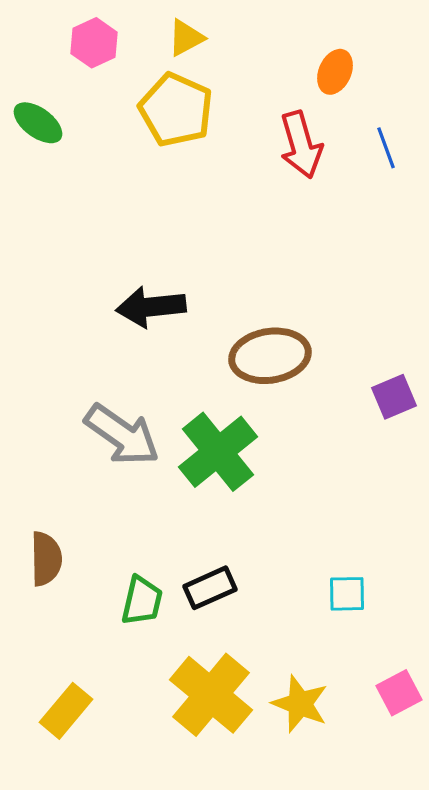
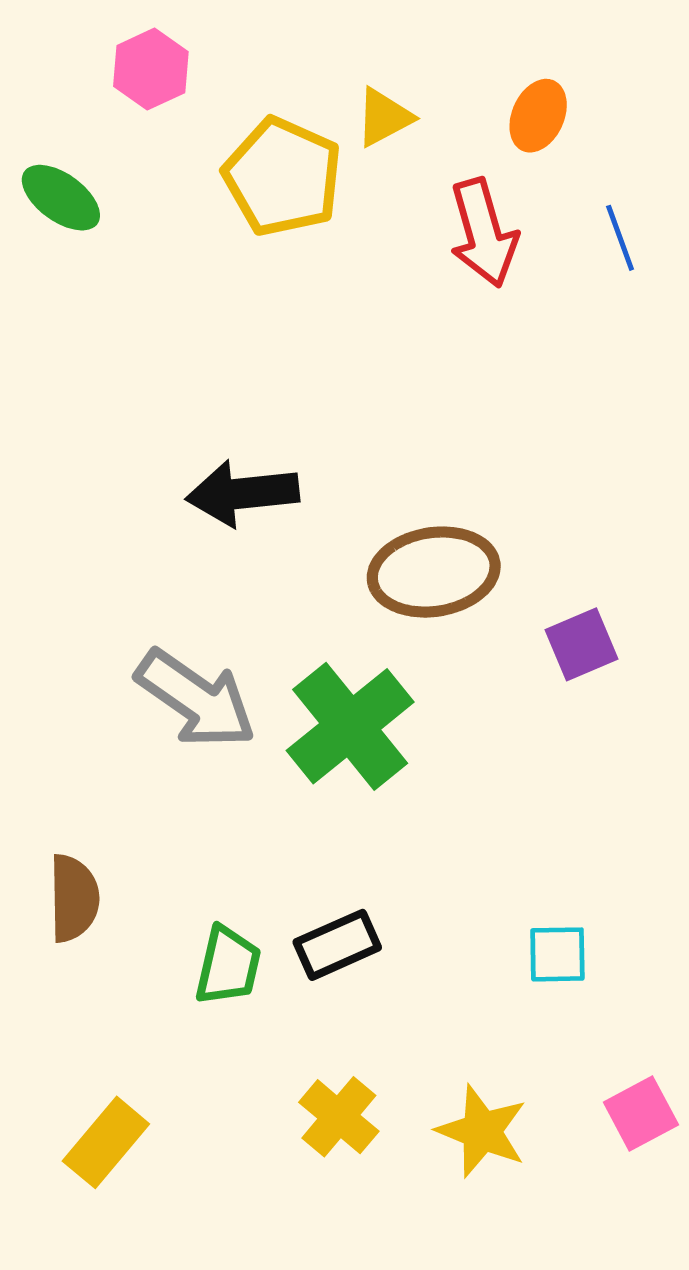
yellow triangle: (186, 38) -> (384, 117), moved
purple square: (394, 397) -> (582, 644), moved
yellow cross: (211, 695) -> (339, 1117), size x0.6

